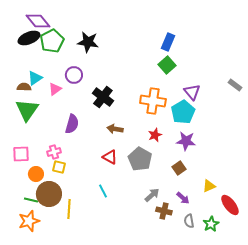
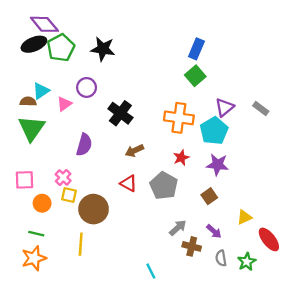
gray rectangle: (235, 85) -> (261, 109), moved
purple triangle: (192, 92) -> (224, 107), turned 30
brown arrow: (115, 129) -> (134, 151), turned -35
pink cross: (54, 152) -> (63, 177), turned -32
cyan line: (103, 191) -> (151, 271), moved
brown circle: (49, 194) -> (94, 209), moved

